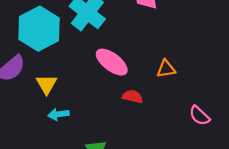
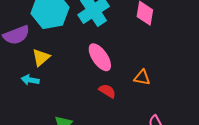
cyan arrow: (58, 114) -> (30, 80), moved

